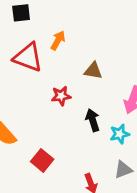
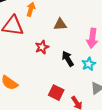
red square: (42, 160) -> (56, 93), moved

